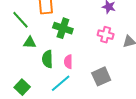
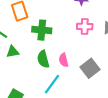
green semicircle: (47, 59) -> (43, 59), moved
pink semicircle: (68, 62) -> (64, 60), moved

